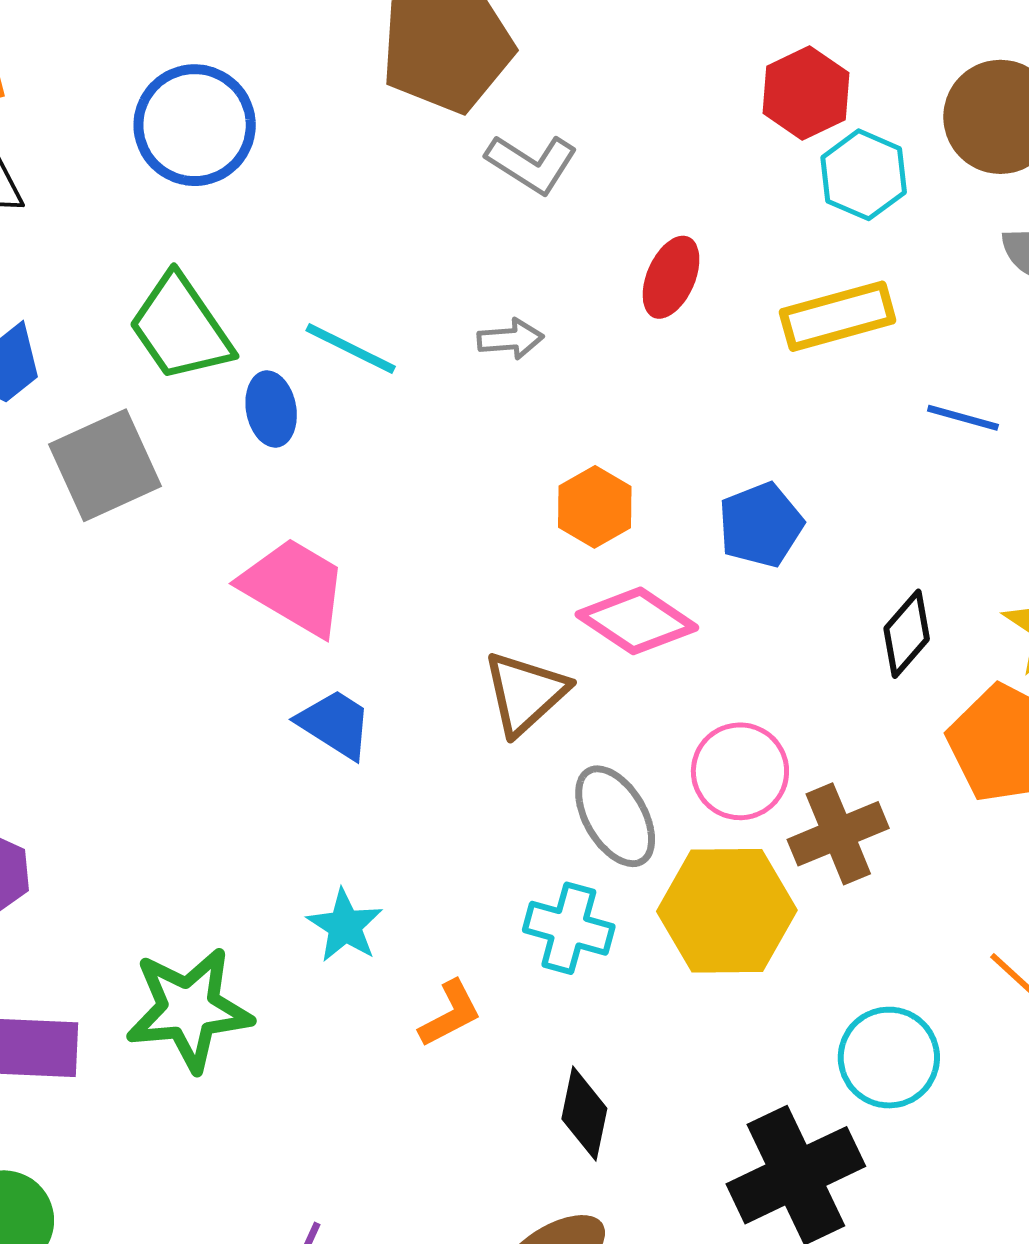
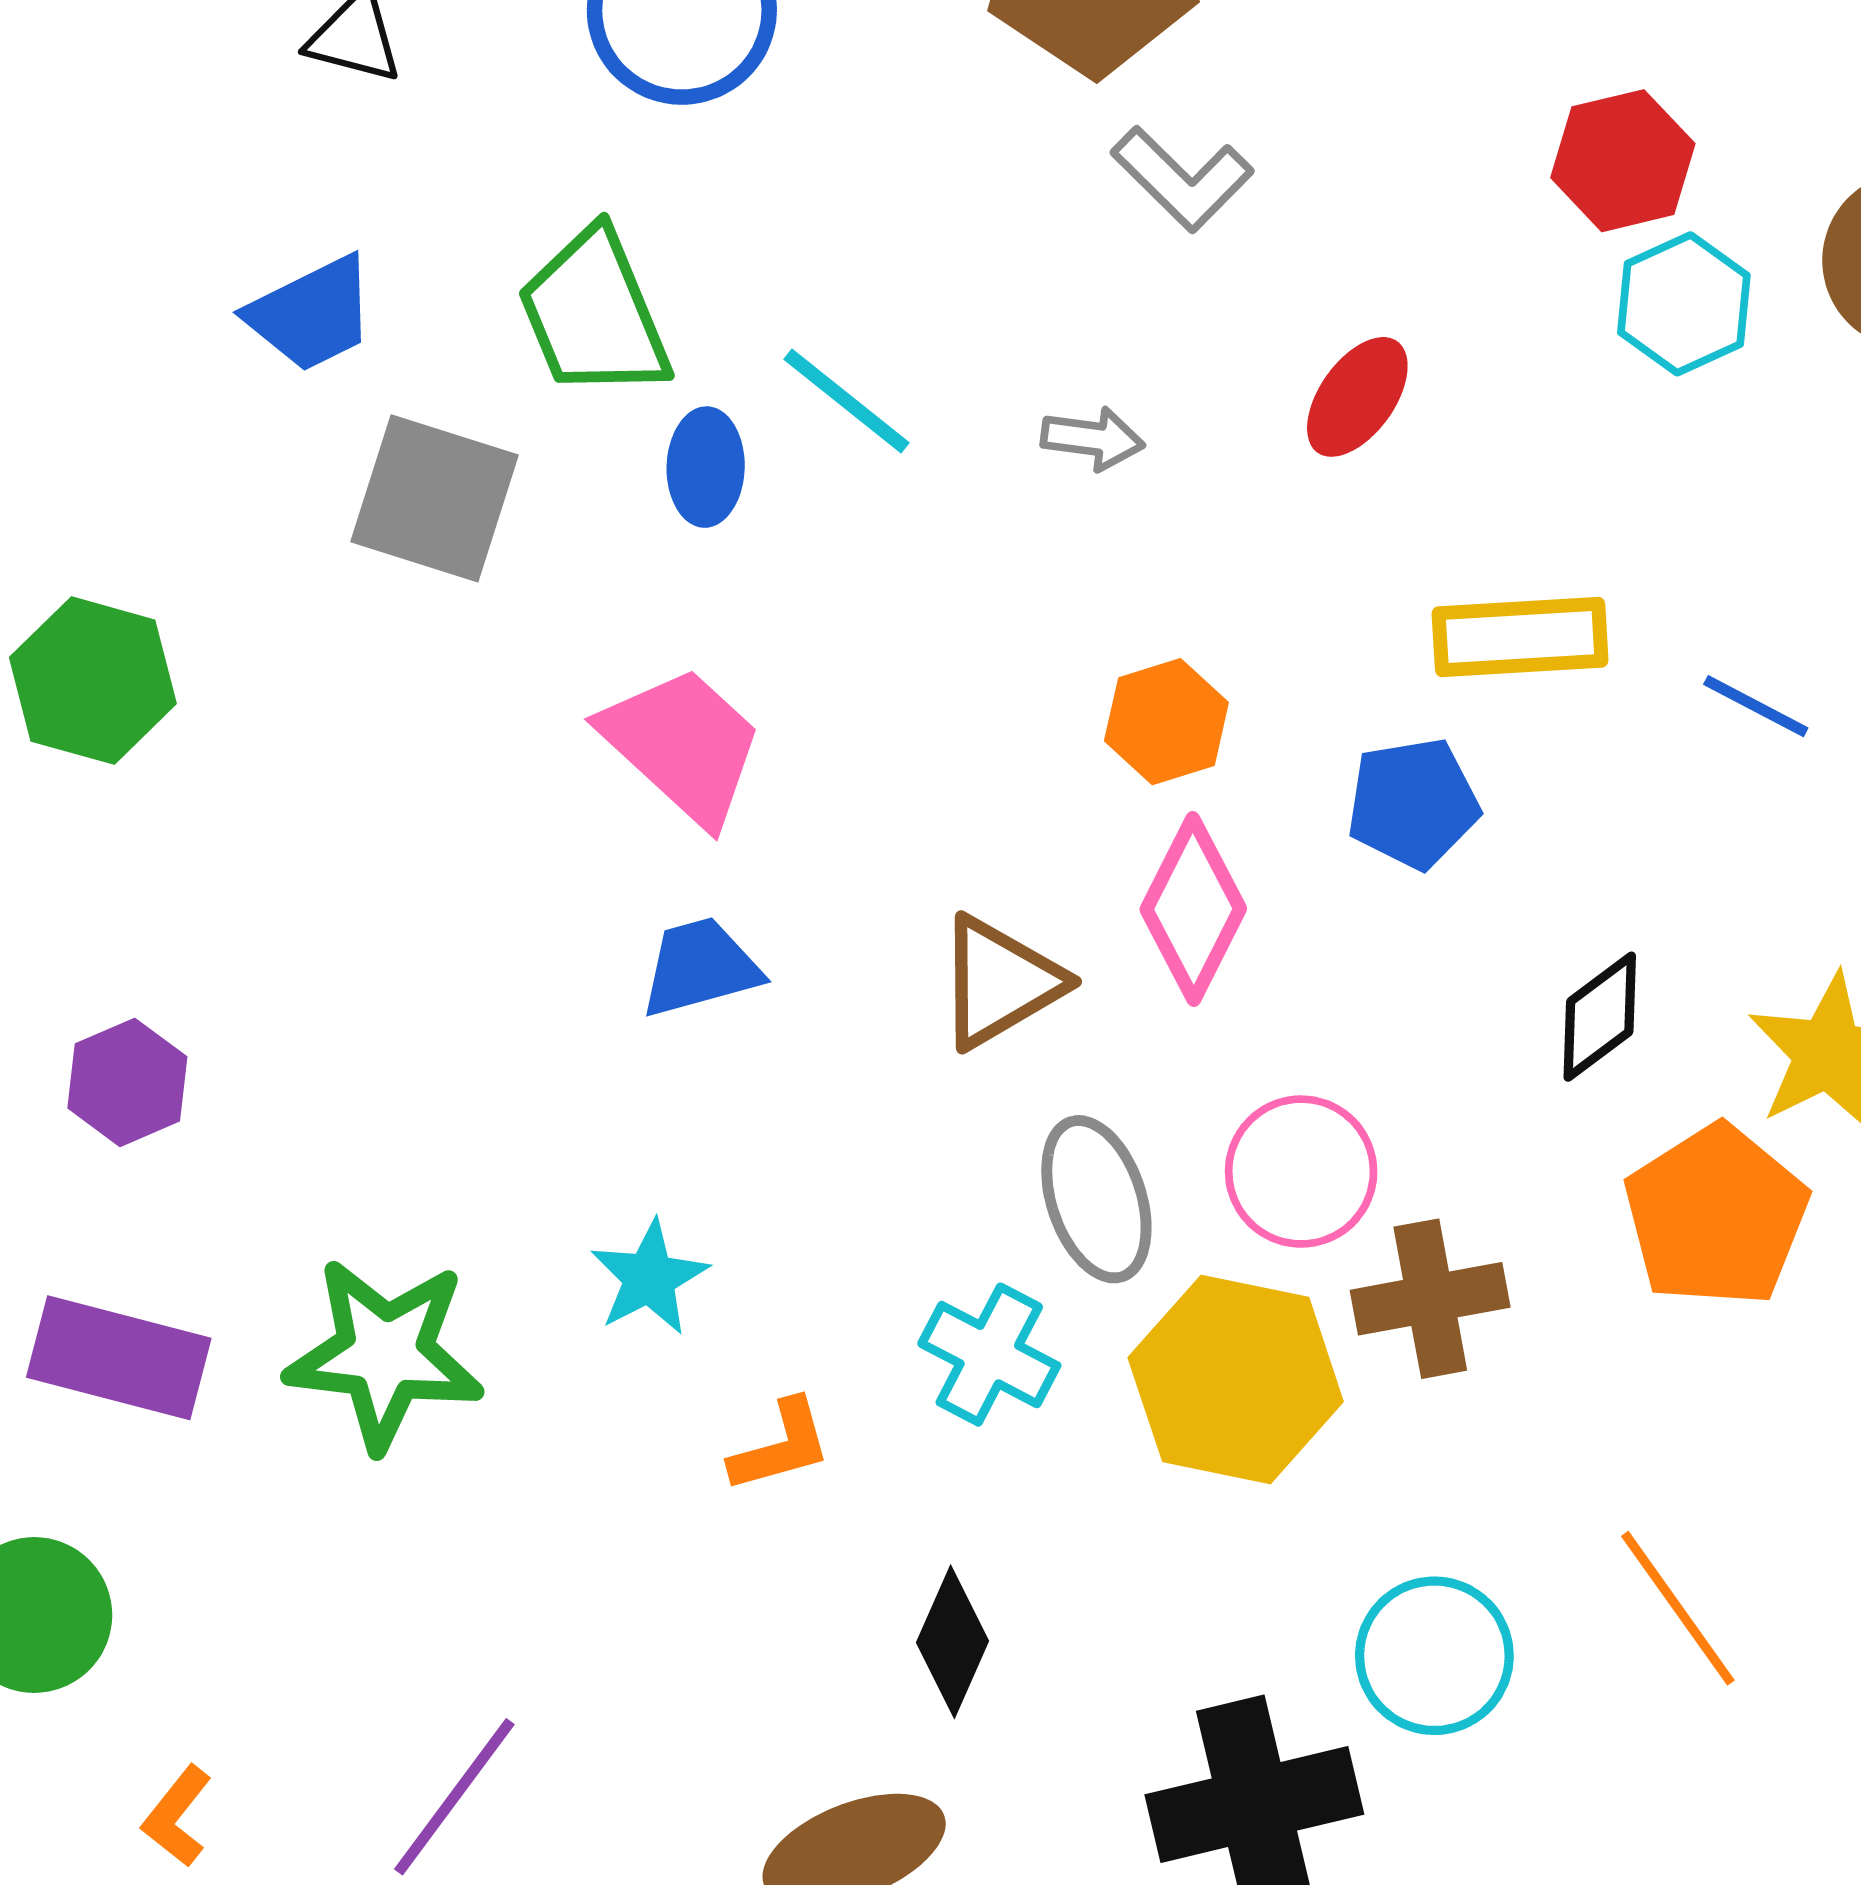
yellow rectangle: (838, 316) -> (1520, 637), moved
gray square: (105, 465) -> (434, 498), turned 30
pink diamond: (637, 621) -> (1193, 909), turned 71
blue trapezoid: (335, 724) -> (700, 967), turned -60

